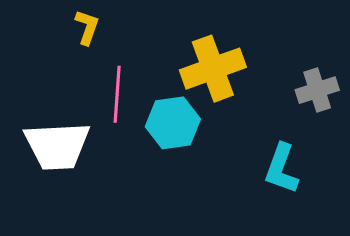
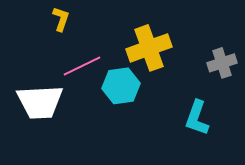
pink line: (117, 94) -> (82, 66), turned 60

